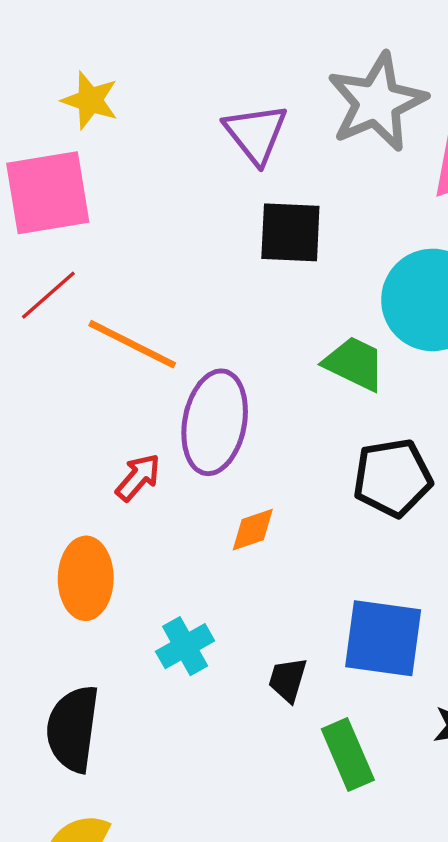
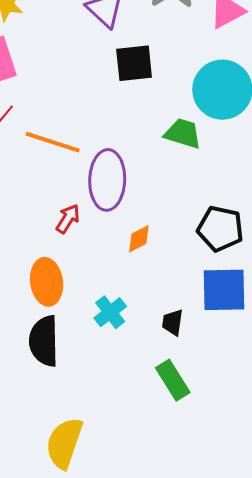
black pentagon: (392, 478) -> (220, 229), moved, turned 30
black semicircle: (73, 729) -> (44, 341), moved
green rectangle: (348, 755) -> (173, 380), moved

